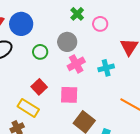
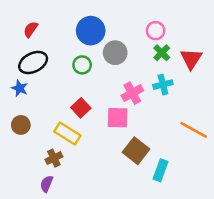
green cross: (77, 14) -> (162, 53), moved
blue circle: (21, 24) -> (91, 31), moved
pink cross: (76, 64) -> (132, 93), moved

